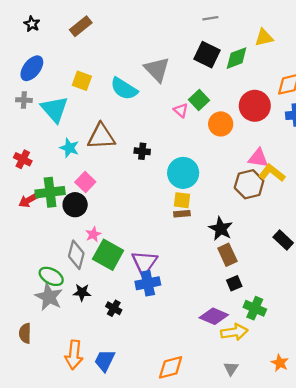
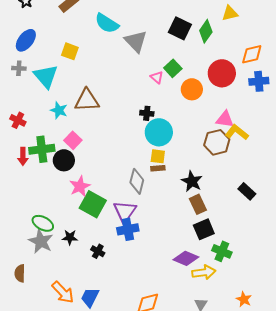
green diamond: (237, 58) -> (206, 31), turned -35
cyan semicircle: (124, 89) -> (107, 23), moved
black cross: (142, 151) -> (147, 113), moved
red arrow: (28, 200) -> (23, 156), turned -60
pink star: (93, 234) -> (80, 186), size x1.5
gray diamond: (76, 255) -> (137, 181), moved
black square: (234, 283) -> (204, 229), size x1.5
orange arrow: (74, 355) -> (63, 292), turned -50

